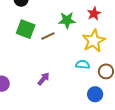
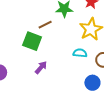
green square: (26, 29) -> (32, 41), moved

